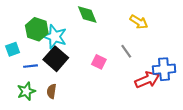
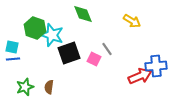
cyan square: (13, 49) -> (12, 47), turned 32
gray line: (126, 51) -> (107, 49), moved
black square: (56, 59) -> (69, 53), moved, turned 30
blue line: (30, 66) -> (13, 59), moved

